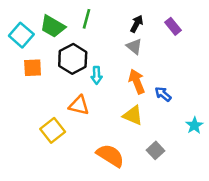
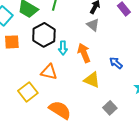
orange arrow: (137, 82) -> (84, 53), moved
orange semicircle: (110, 155) -> (60, 110), moved

